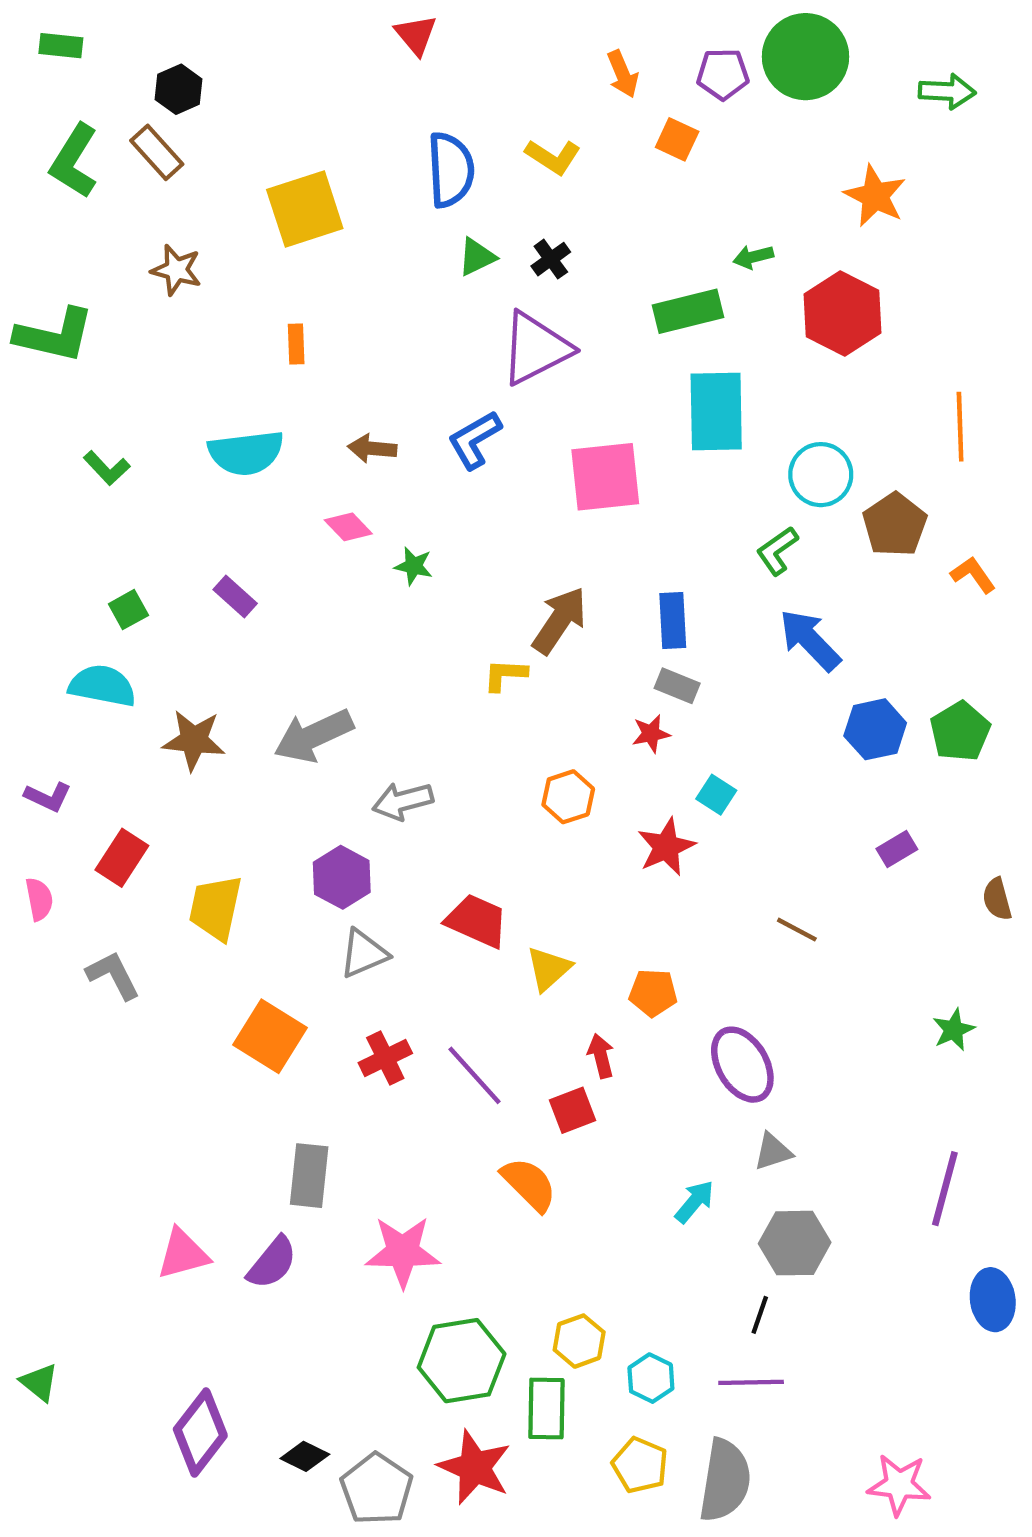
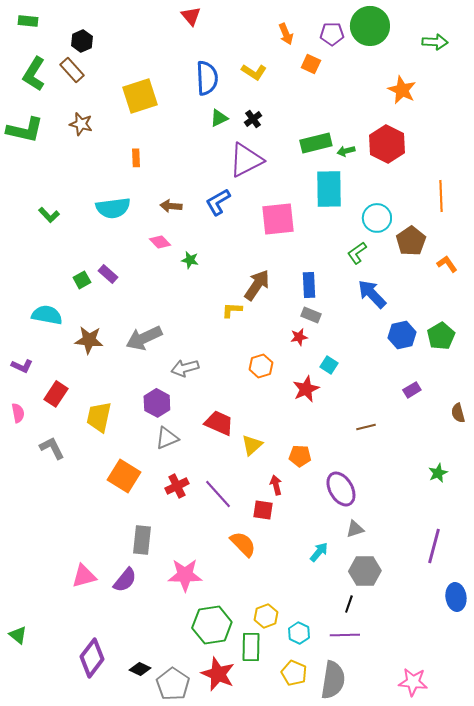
green arrow: (753, 257) -> (346, 151), moved
green L-shape: (54, 335) -> (25, 130), moved
green square: (128, 610) -> (82, 280), moved
brown line: (797, 930) -> (366, 427), turned -42
red square: (573, 1110) -> (263, 510), turned 30

